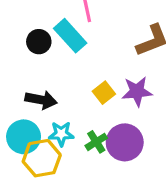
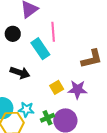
black circle: (39, 42) -> (13, 34), moved
black arrow: (41, 100) -> (20, 73), moved

